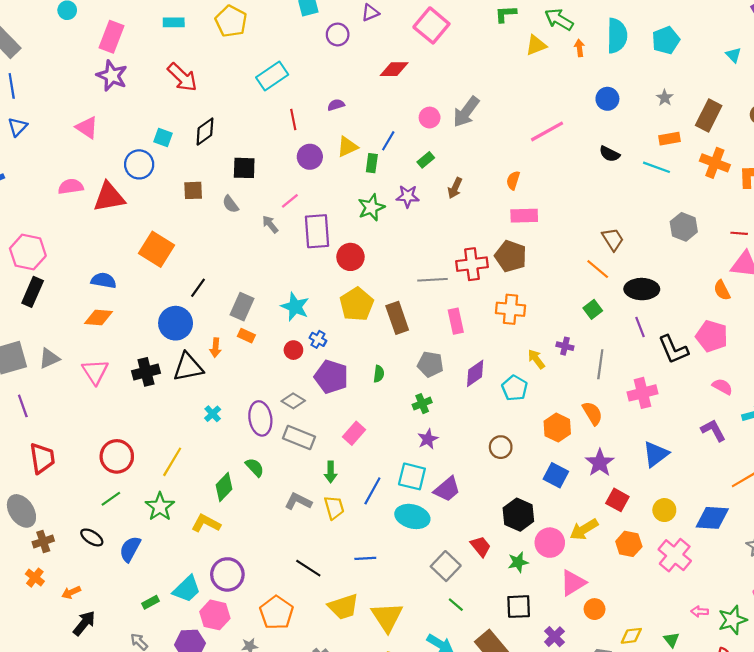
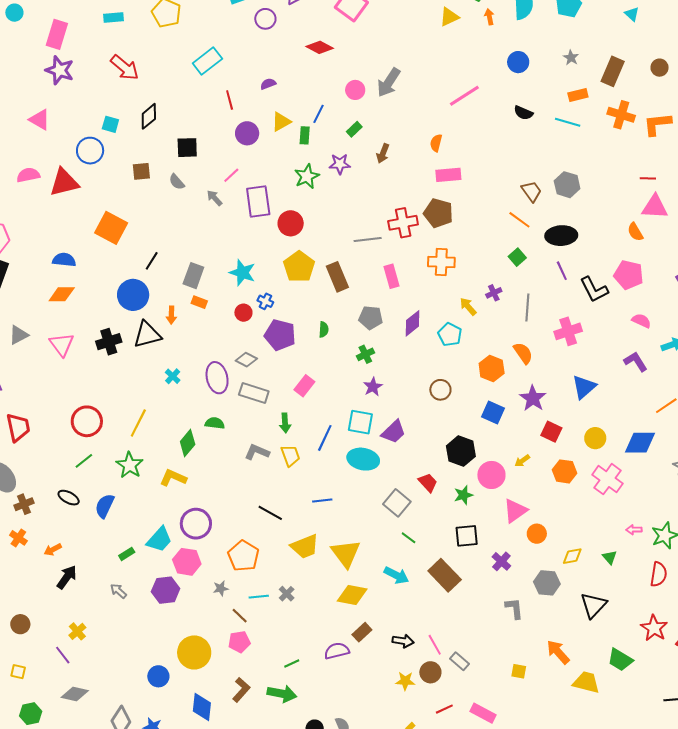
red diamond: (394, 69) -> (320, 47), turned 32
gray hexagon: (684, 227) -> (567, 185), moved
purple cross: (565, 346) -> (494, 293), turned -35
green semicircle: (255, 467) -> (215, 423), turned -36
yellow arrow: (584, 529) -> (522, 461), size x0.6

